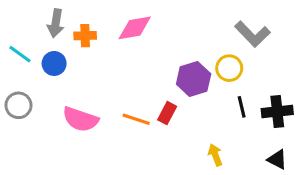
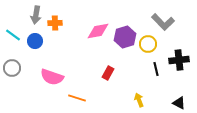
pink diamond: (135, 28) -> (98, 31), moved
purple hexagon: (194, 79) -> (125, 37), moved
black cross: (277, 112) -> (179, 60), moved
orange line: (136, 119) -> (77, 98), moved

